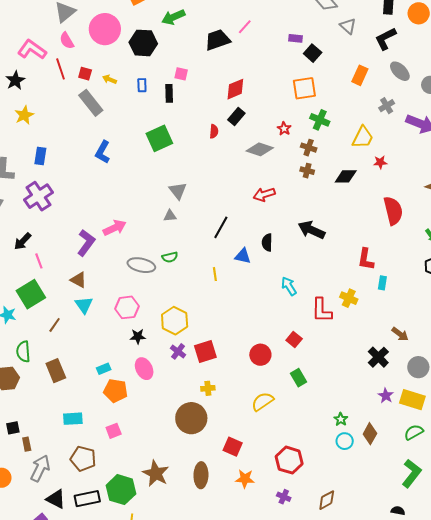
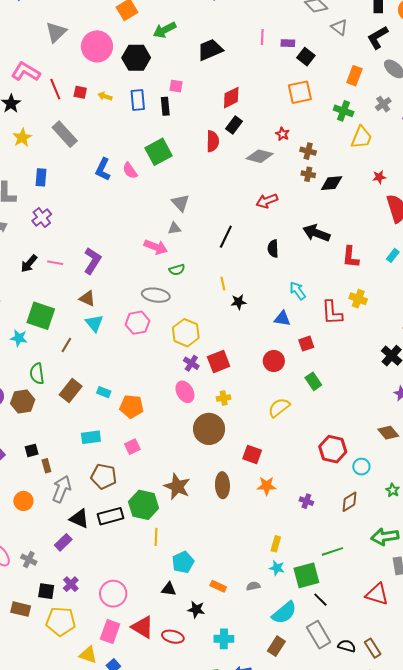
pink line: (245, 27) -> (262, 37), moved, turned -35
pink semicircle: (67, 41) -> (130, 171), moved
blue rectangle: (142, 85) -> (138, 100), size x1.5
gray rectangle: (91, 103) -> (65, 134), moved
green cross: (320, 120) -> (344, 111), moved
red semicircle: (214, 131) -> (213, 141), size x1.5
red star: (380, 162) -> (379, 177), moved
black diamond: (346, 176) -> (332, 183), moved
purple cross: (38, 196) -> (42, 218), size x0.7
pink arrow: (115, 228) -> (156, 247), moved, turned 50
blue triangle: (243, 256) -> (282, 319), moved
red L-shape: (366, 259) -> (351, 257), moved
pink line: (39, 261) -> (55, 263), moved, turned -56
gray ellipse: (141, 265) -> (156, 295), moved
cyan rectangle: (382, 283) -> (393, 255), moved, turned 32
green square: (31, 294) -> (41, 316), turned -36
black star: (138, 336) -> (239, 302), moved
red square: (294, 339) -> (306, 344), turned 35
cyan rectangle: (104, 369) -> (104, 392), moved, turned 48
pink ellipse: (144, 369) -> (185, 392), moved
brown rectangle: (56, 371) -> (71, 390), turned 65
green star: (341, 419) -> (393, 490), moved
brown diamond: (370, 434) -> (388, 433), turned -65
cyan circle: (345, 441) -> (361, 467), moved
red hexagon: (289, 460) -> (333, 449), moved

